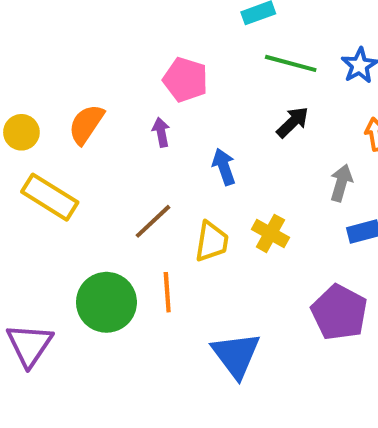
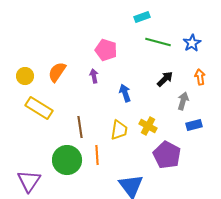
black arrow: (293, 122) -> (165, 79), moved
brown line: (153, 221) -> (80, 127), moved, turned -55
purple pentagon: (339, 312) -> (167, 155), moved

